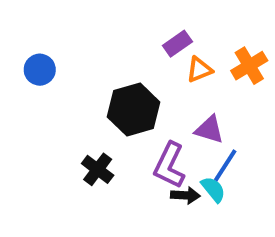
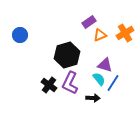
purple L-shape: (169, 165) -> (70, 83), moved
cyan semicircle: (213, 189) -> (99, 79), moved

